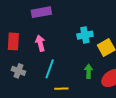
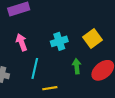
cyan cross: (85, 35) -> (59, 41), moved

